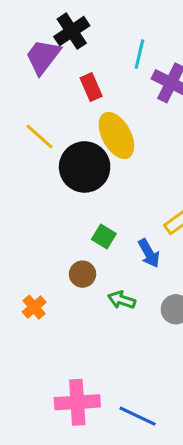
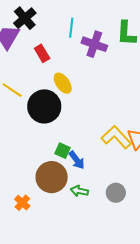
yellow ellipse: (116, 135) -> (63, 83), size x0.7
blue arrow: (149, 253) -> (77, 160), moved
brown circle: (83, 274) -> (52, 177), size x1.8

